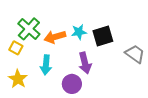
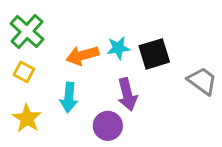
green cross: (29, 29) -> (27, 31), moved

